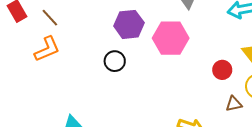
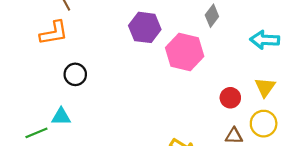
black circle: (115, 61) -> (75, 74), moved

